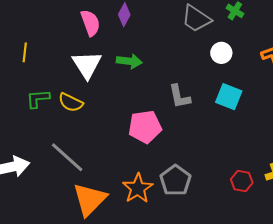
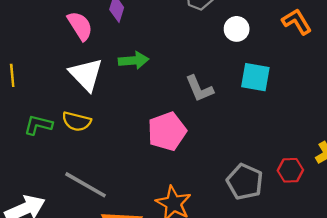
green L-shape: (38, 99) -> (38, 125), turned 30
gray pentagon: (176, 180) -> (245, 182), moved

